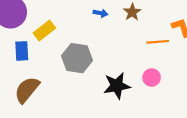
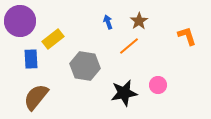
blue arrow: (100, 13) -> (108, 22), turned -120
orange line: (158, 42) -> (129, 46), moved, turned -35

